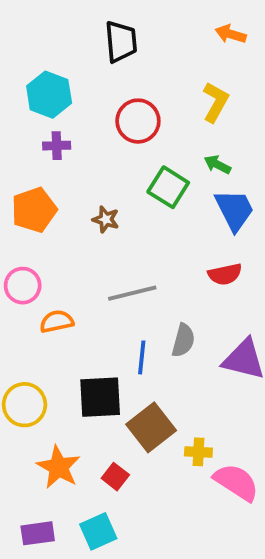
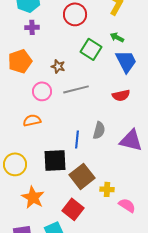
pink circle: (23, 286) -> (42, 91), moved
gray line: (132, 293) -> (76, 89), moved
red square: (115, 477) -> (73, 209), moved, size x1.5
pink semicircle: (236, 482) -> (127, 205), size x0.7

